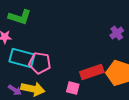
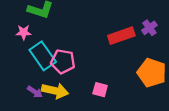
cyan rectangle: (22, 58) -> (43, 56), turned 40
red rectangle: (92, 72) -> (121, 36), moved

